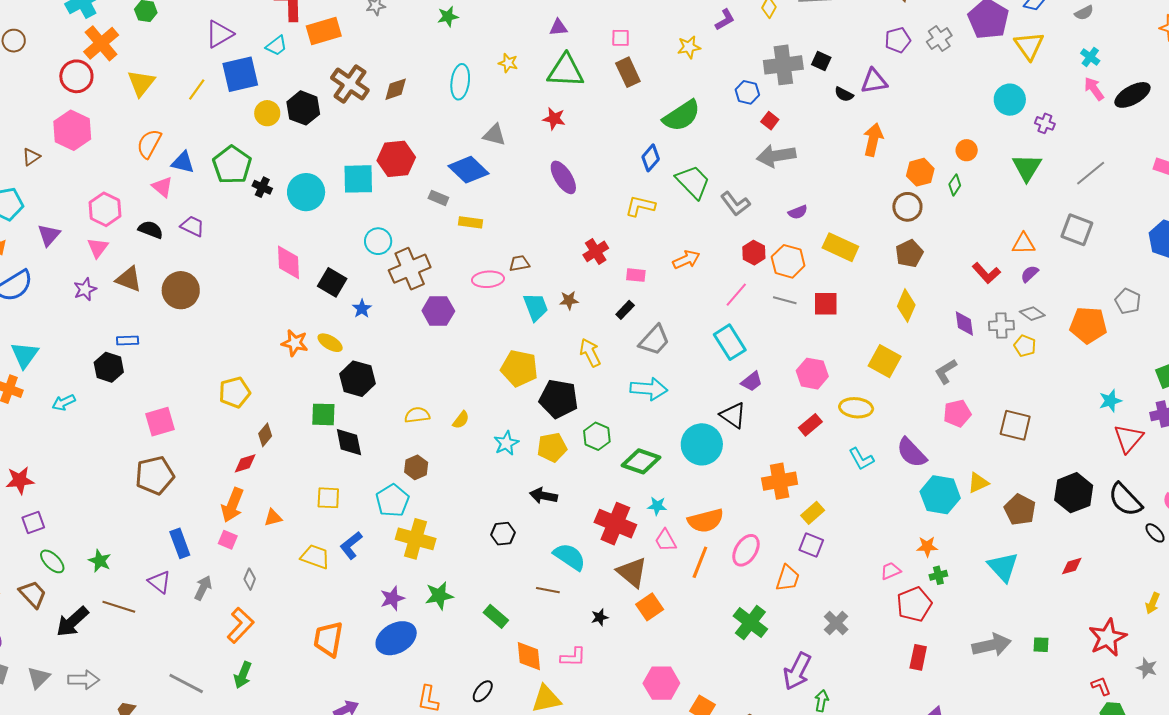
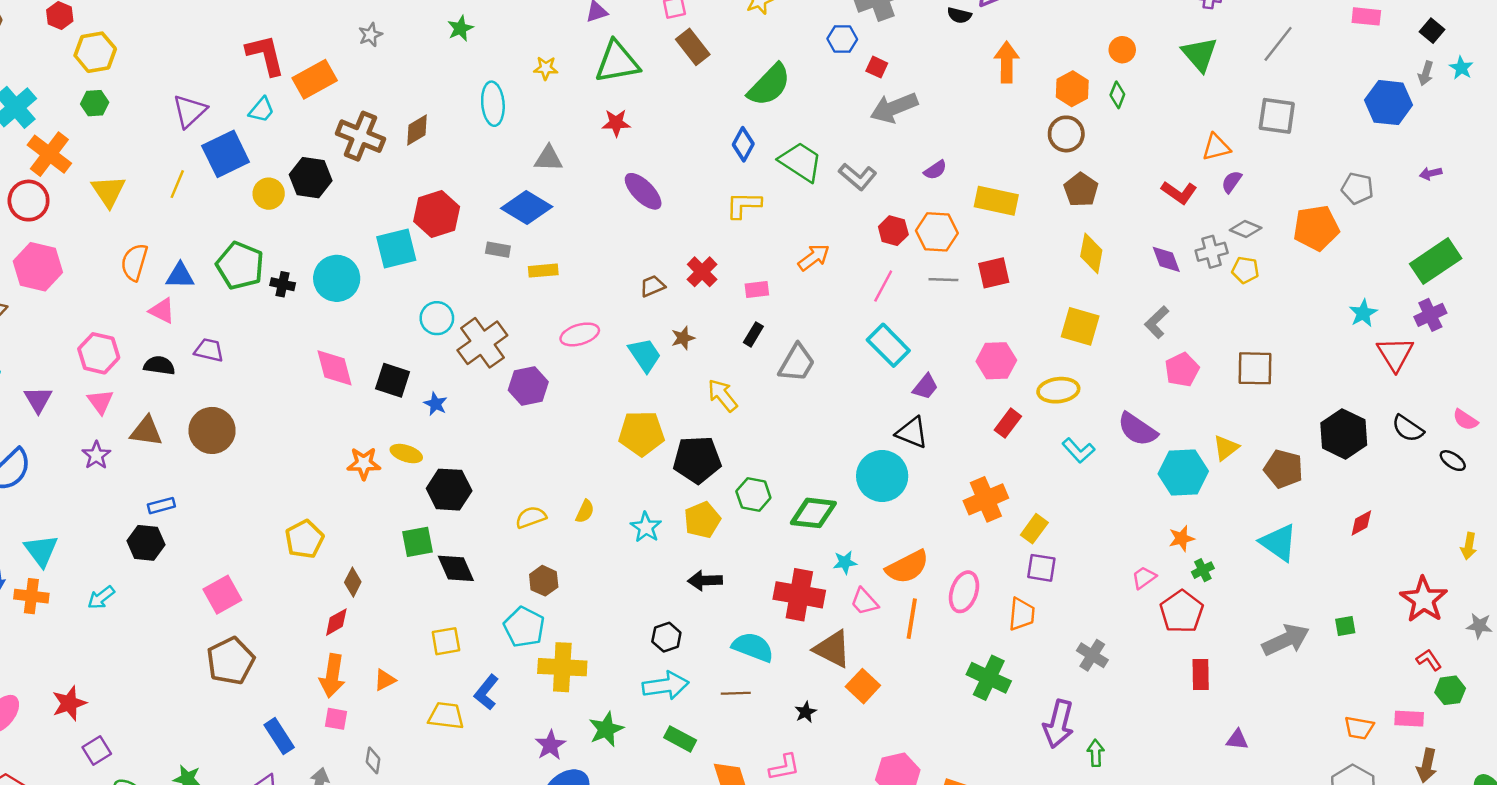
brown trapezoid: (519, 263) -> (652, 286), moved
cyan arrow: (649, 389) -> (666, 686), moved
black semicircle: (1125, 500) -> (1408, 428), size x0.7

